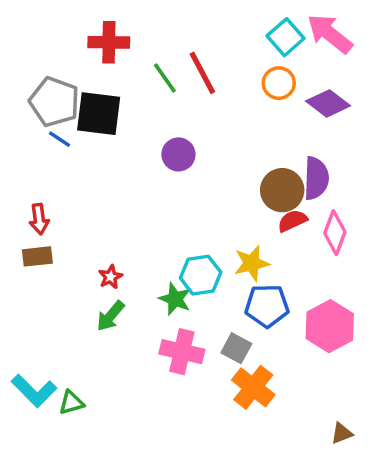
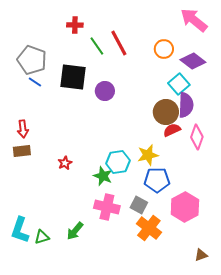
cyan square: (286, 37) -> (179, 84), moved
red cross: (109, 42) -> (75, 25), moved, size x0.7
black square: (99, 114) -> (73, 77), moved
green arrow: (110, 316) -> (75, 231), moved
pink hexagon: (330, 326) -> (185, 207), moved
cyan L-shape: (34, 391) -> (20, 230), turned 64

